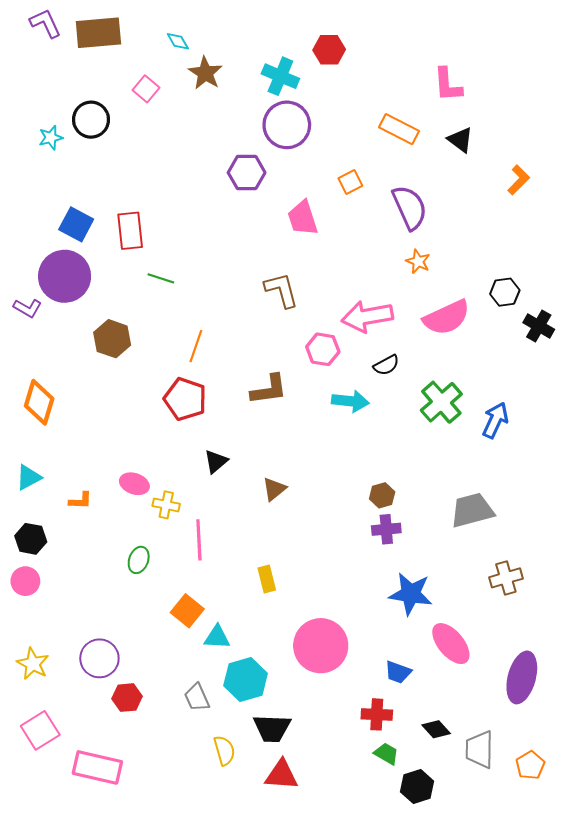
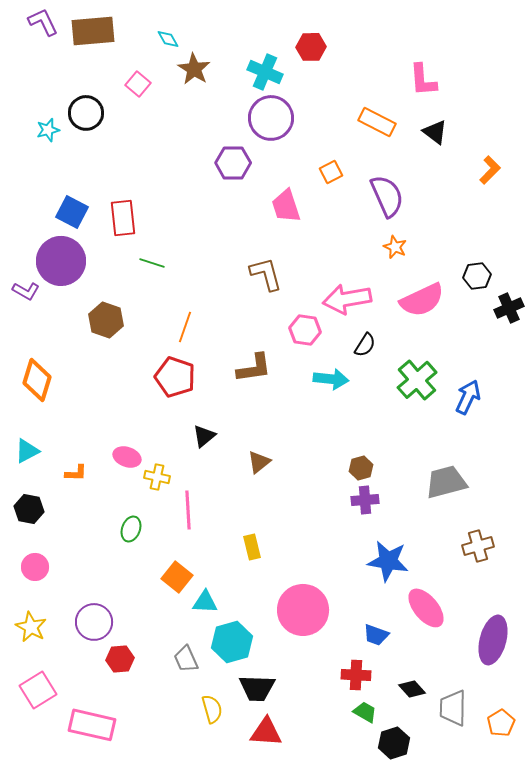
black cross: (539, 326) -> (509, 308), turned 36
black semicircle: (386, 365) -> (365, 345), turned -30
pink circle: (25, 581) -> (35, 567), moved

